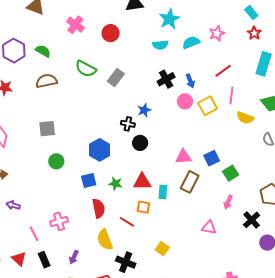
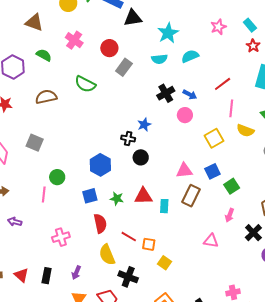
pink star: (217, 33) -> (218, 27), moved
green semicircle: (43, 51) -> (44, 55), moved
gray rectangle: (116, 77) -> (124, 67), moved
blue arrow: (190, 81) -> (190, 95), turned -40
yellow square: (208, 106) -> (214, 138), moved
gray square: (47, 129) -> (35, 143), moved, turned 30
orange square: (143, 207) -> (149, 244), moved
pink line: (34, 234) -> (44, 194), moved, turned 35
black rectangle: (44, 260) -> (47, 276), turned 35

